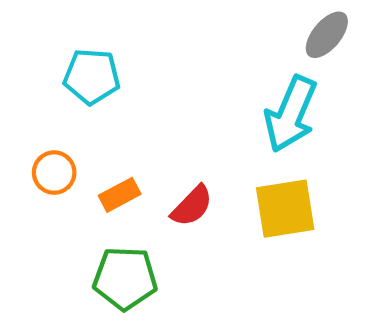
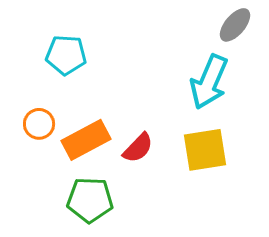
orange rectangle: (120, 195) -> (86, 140), size x1.6

